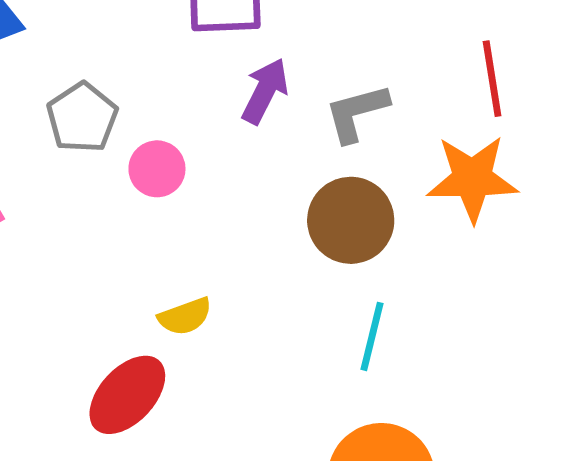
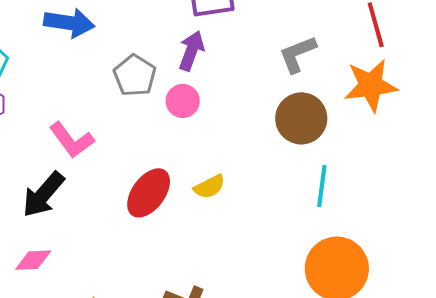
purple arrow: (265, 91) -> (191, 51), moved
red ellipse: (127, 395) -> (149, 193), moved

